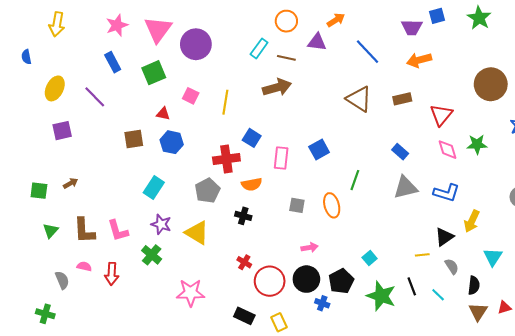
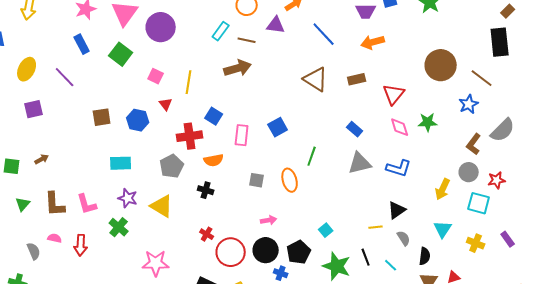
green square: (154, 73) -> (121, 54), turned -30
red triangle: (163, 114) -> (166, 104), moved, turned 40
cyan rectangle: (154, 187) -> (121, 163), turned 55
yellow arrow: (472, 221) -> (443, 189), moved

